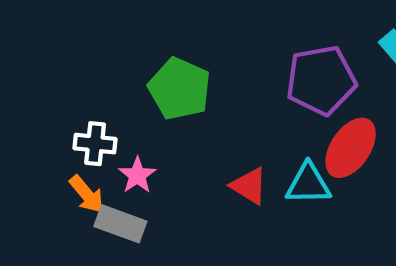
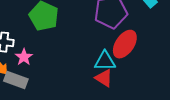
red triangle: (249, 186) -> (104, 78), moved

